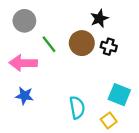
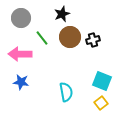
black star: (99, 18) -> (62, 14), moved
black cross: (109, 47) -> (93, 40), turned -32
yellow square: (109, 120) -> (101, 103), moved

